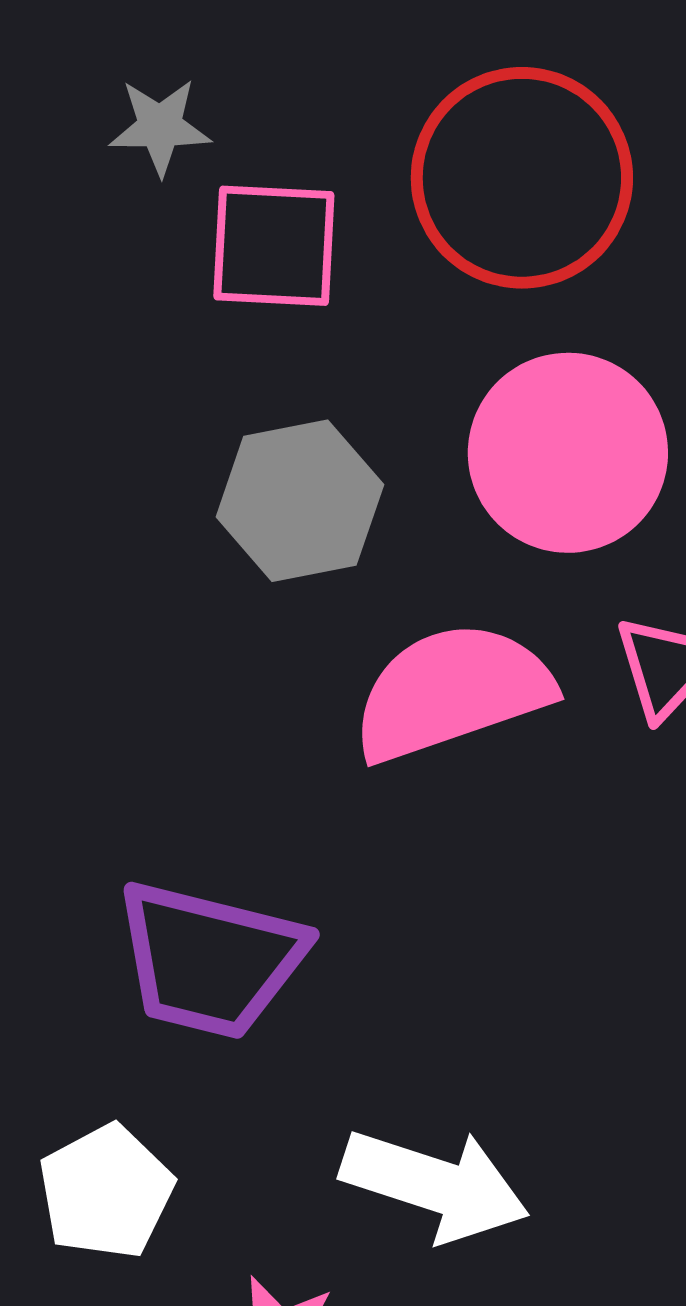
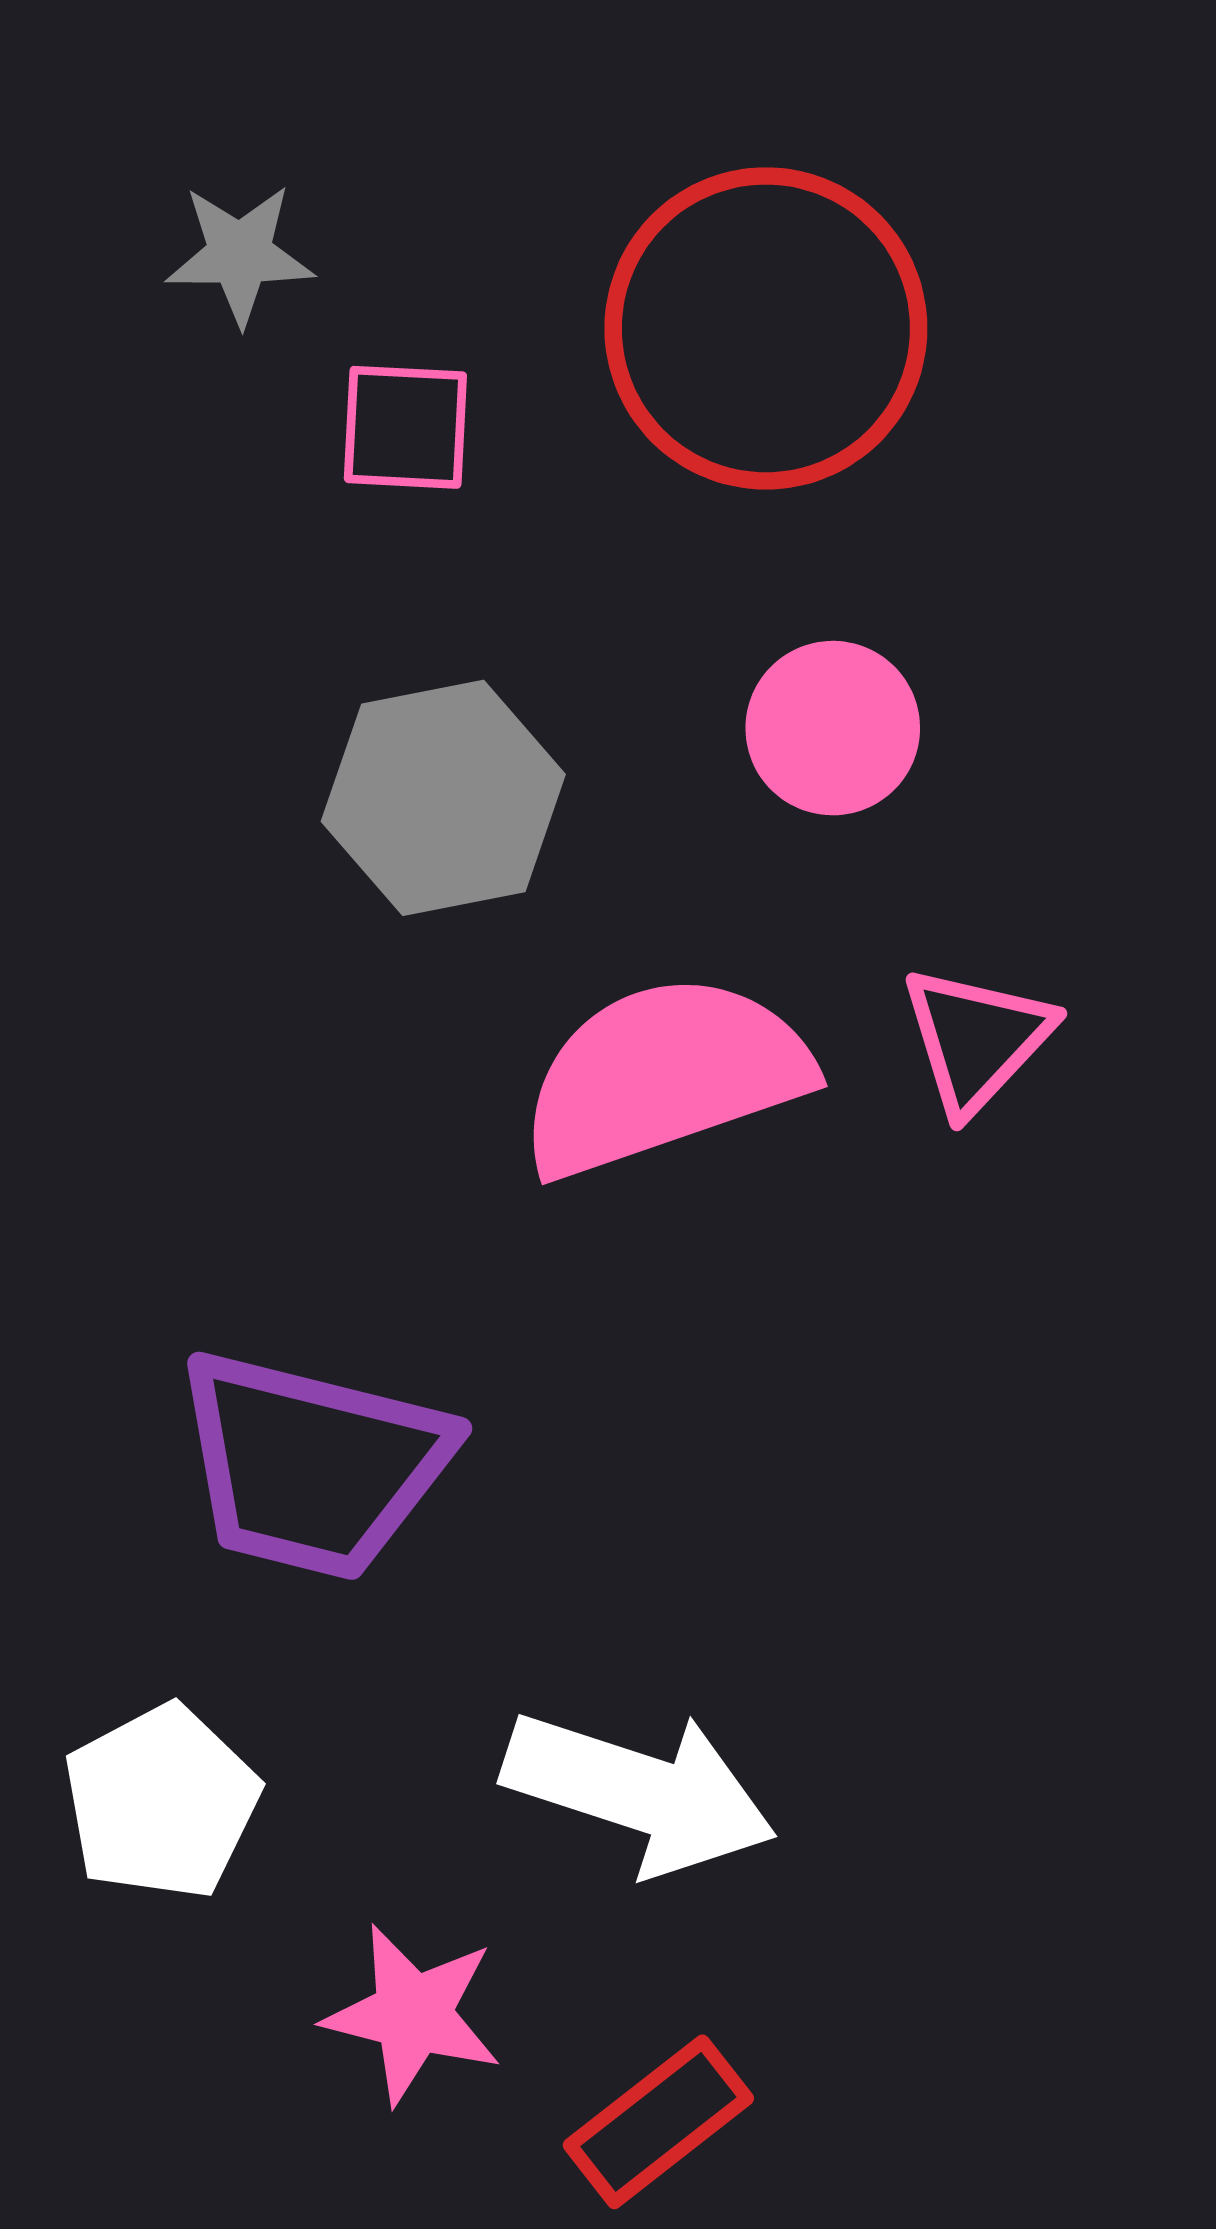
pink square: (274, 246) -> (405, 427), size x0.7
pink circle: (568, 453) -> (833, 728), size x0.6

